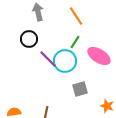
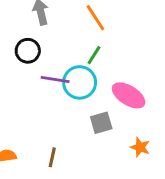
pink ellipse: (99, 56) -> (129, 95), moved
purple line: (48, 59) -> (55, 80), turned -36

